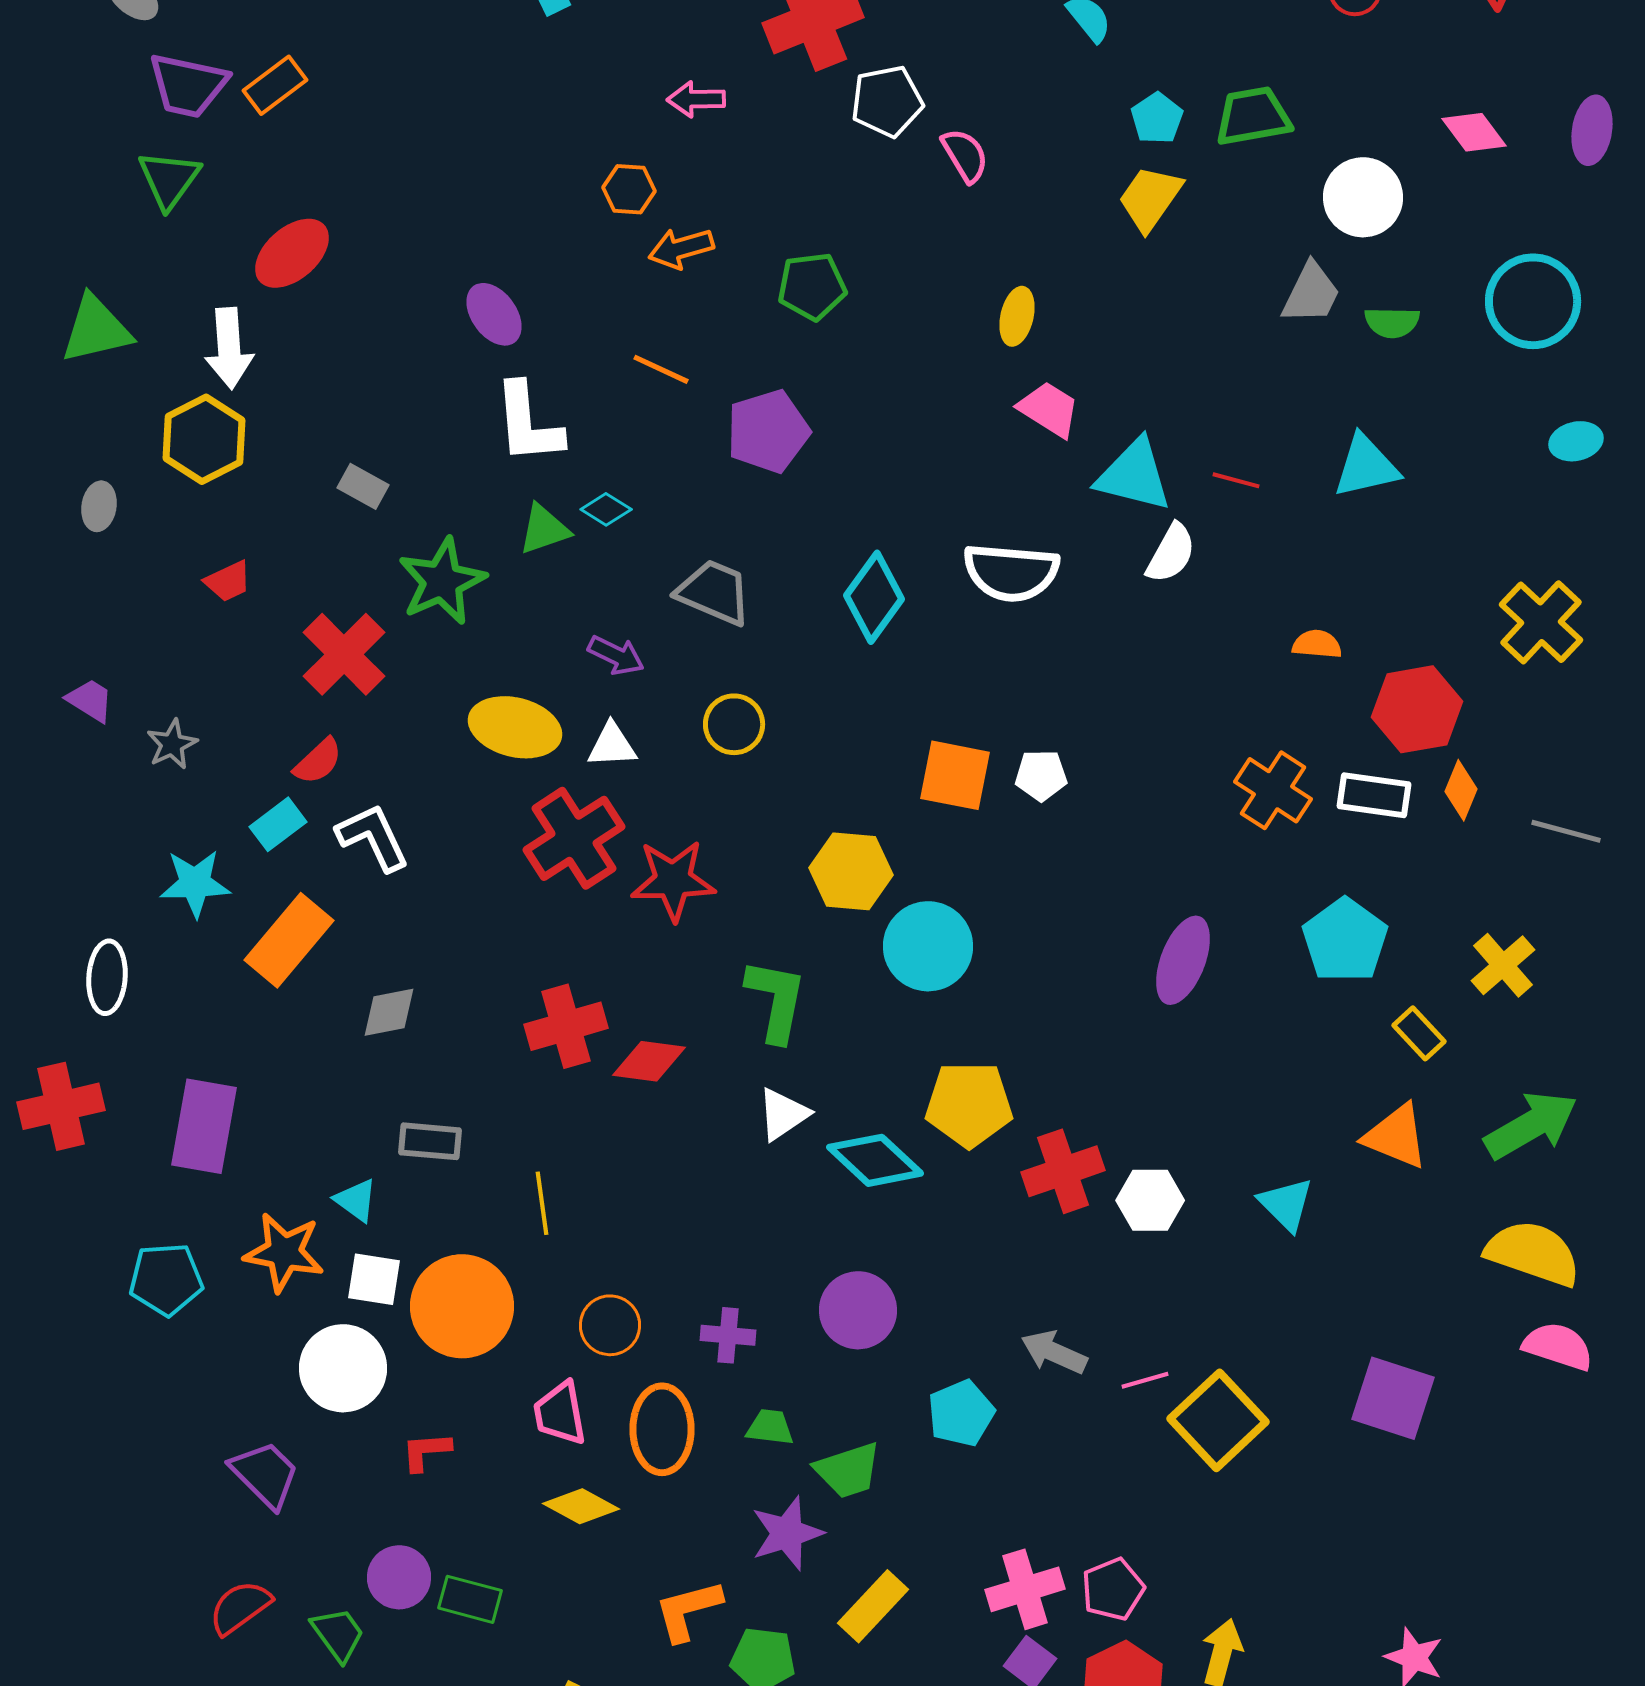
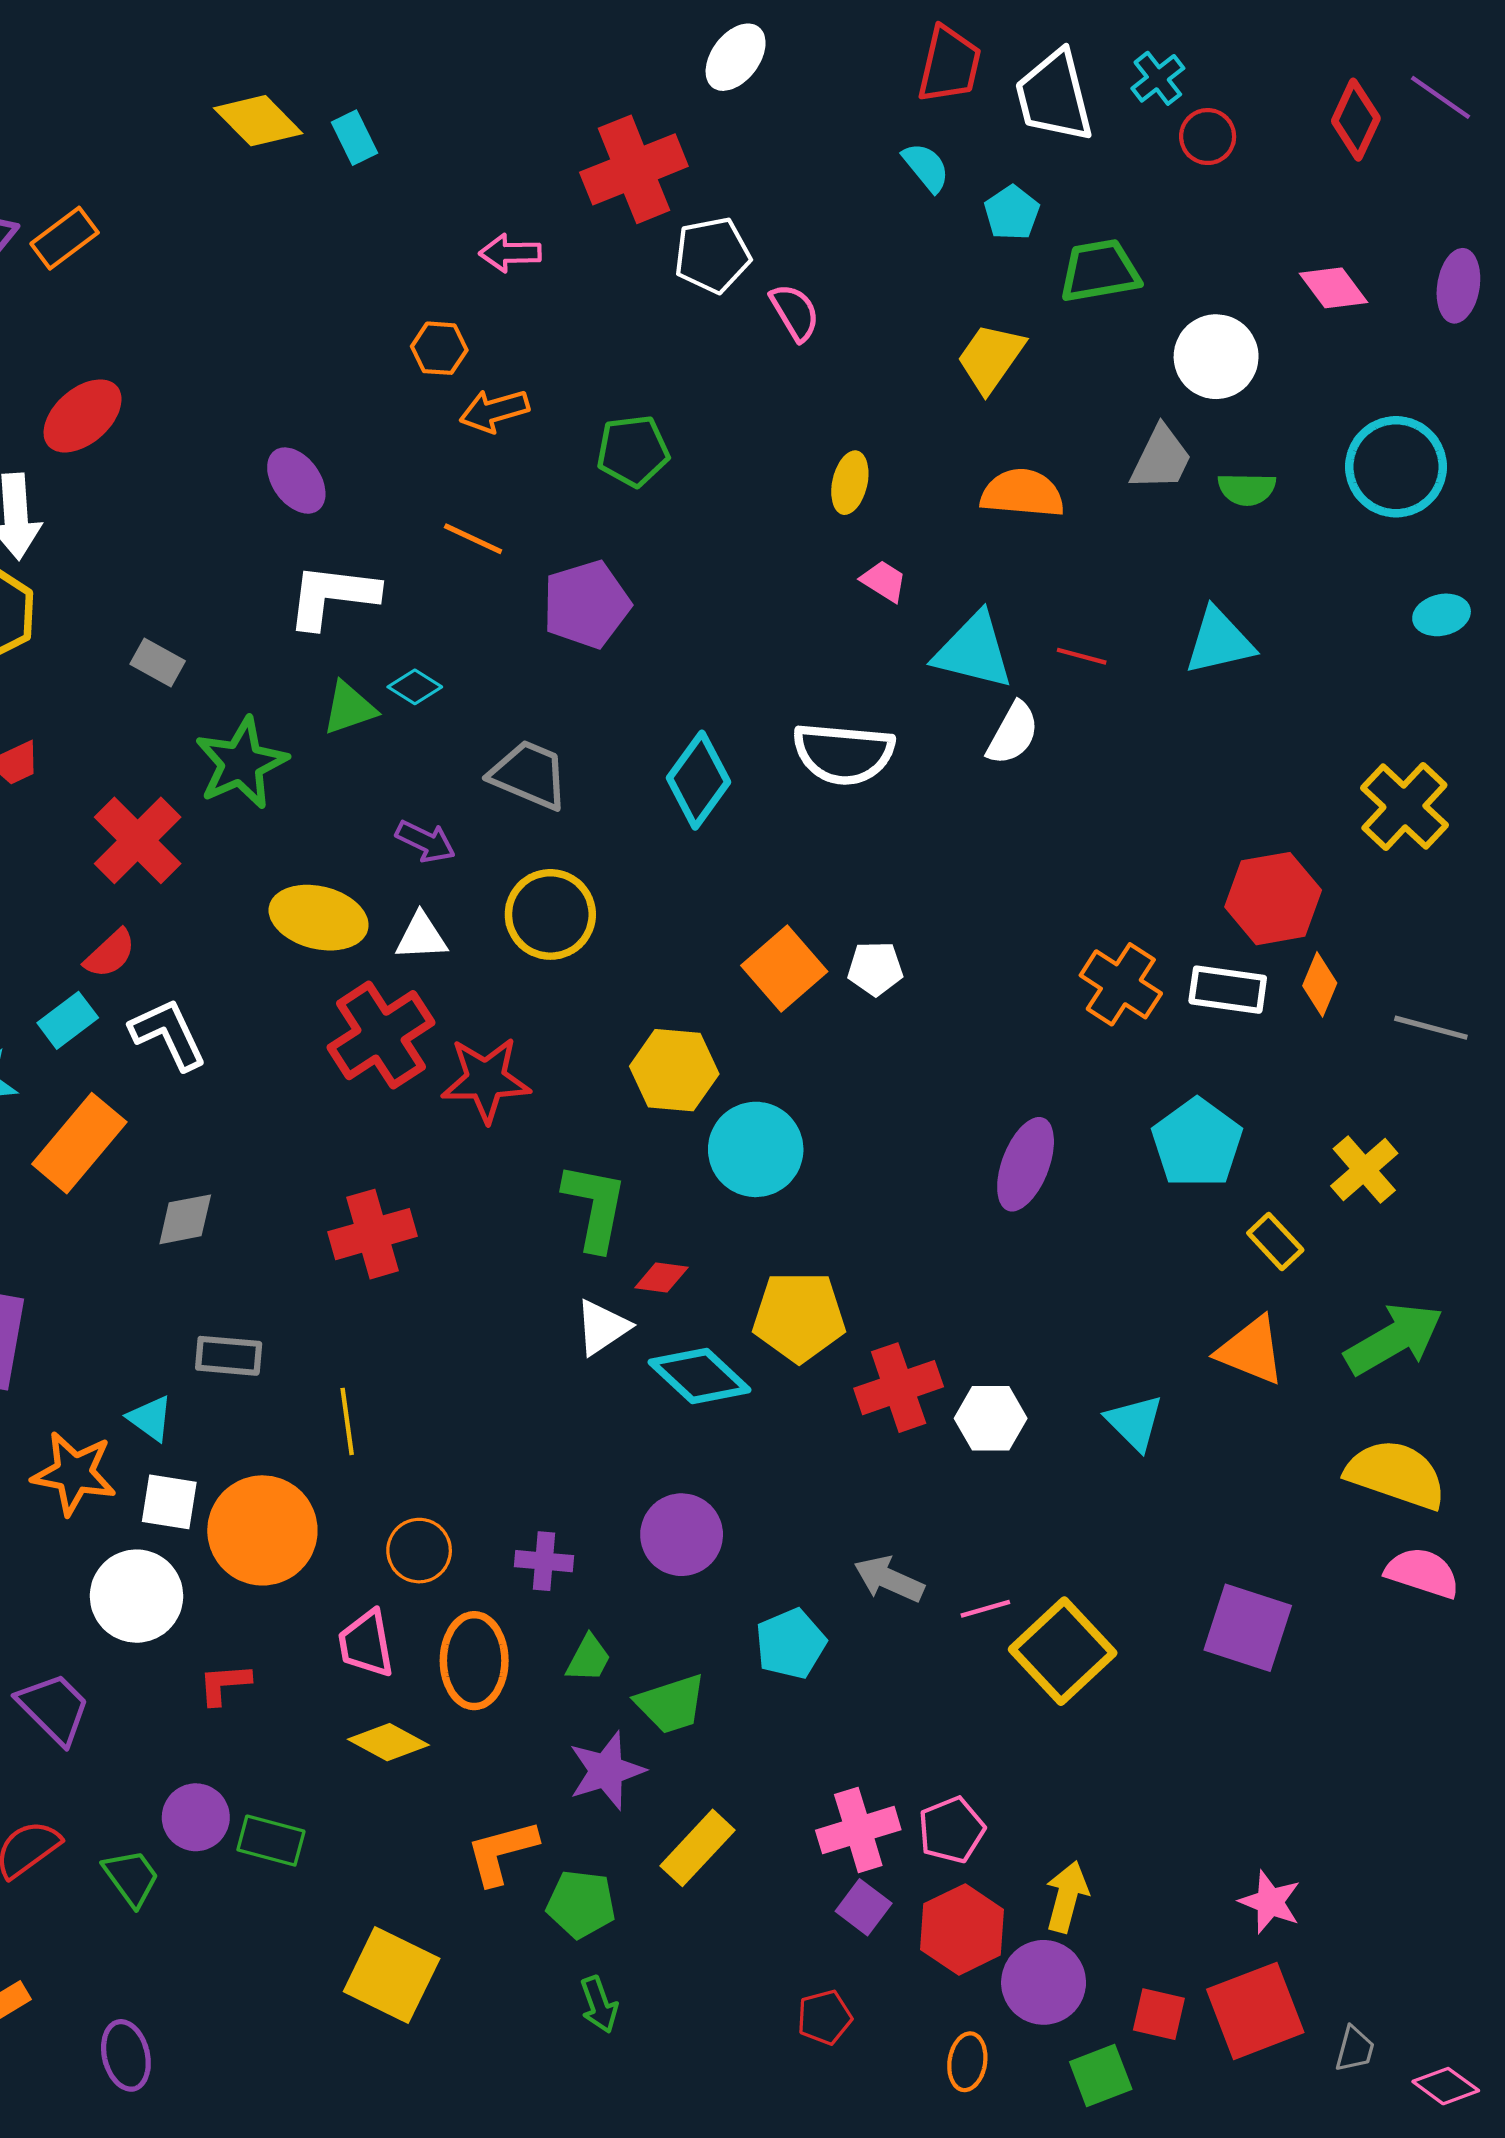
cyan pentagon: (1157, 118) -> (1012, 213), moved
pink trapezoid: (1049, 409) -> (884, 581), size x0.7
white L-shape: (528, 423) -> (332, 596), turned 102
orange semicircle: (1317, 644) -> (1022, 493), moved, size x1.6
yellow circle: (734, 724) -> (550, 914), size x1.4
orange square: (955, 775) -> (784, 968), turned 38
red diamond: (649, 1061) -> (661, 1277), moved, size x0.7
green trapezoid: (770, 1427) -> (588, 1659), turned 111

